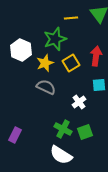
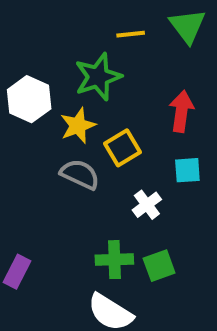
yellow square: (71, 63) -> (123, 148), moved
green cross: (63, 129) -> (114, 260), turned -30

